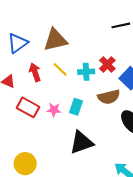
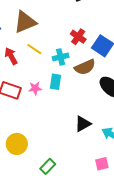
cyan cross: (86, 72) -> (61, 57), moved
black triangle: (81, 142) -> (83, 124), moved, size x0.7

